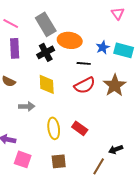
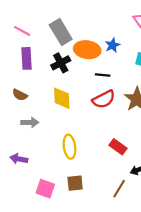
blue star: (103, 47) -> (113, 45), moved
gray arrow: (27, 106) -> (30, 122), moved
red rectangle: (80, 128) -> (118, 147), moved
pink square: (23, 159) -> (45, 189), moved

